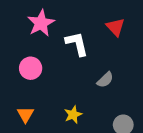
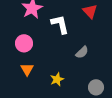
orange triangle: (25, 115) -> (27, 69), moved

